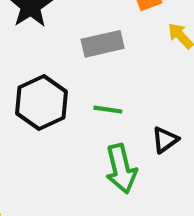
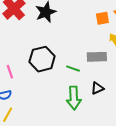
gray rectangle: (103, 44) -> (97, 57), moved

